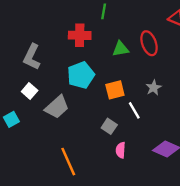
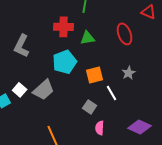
green triangle: (121, 49) -> (88, 38), moved
white square: (30, 91) -> (20, 90), moved

